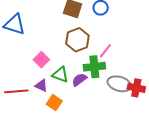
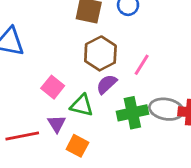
green cross: (94, 67) -> (132, 113), moved
purple semicircle: (79, 80) -> (107, 84), moved
purple triangle: (41, 86) -> (57, 124), turned 40

